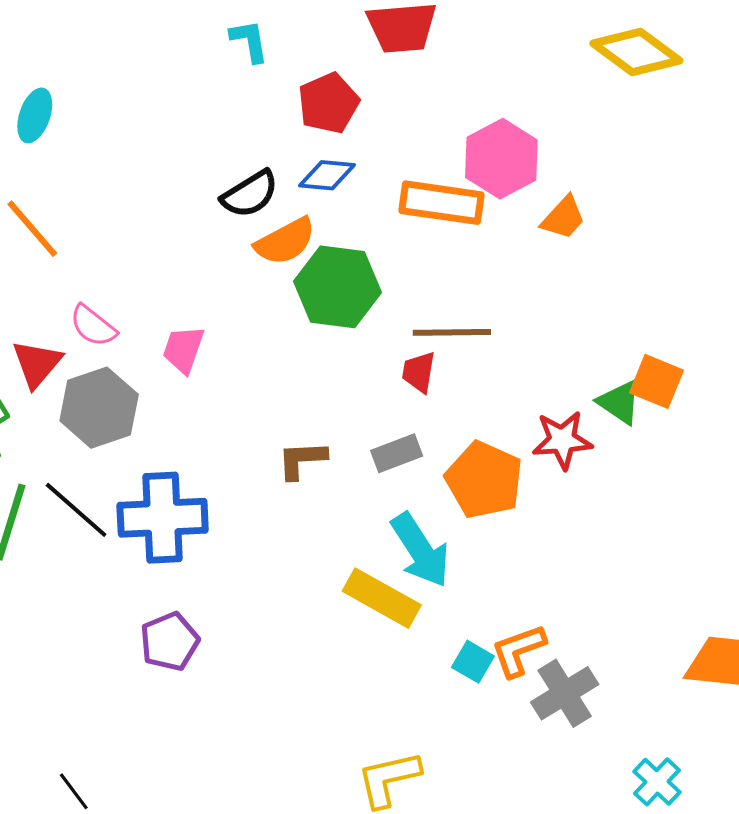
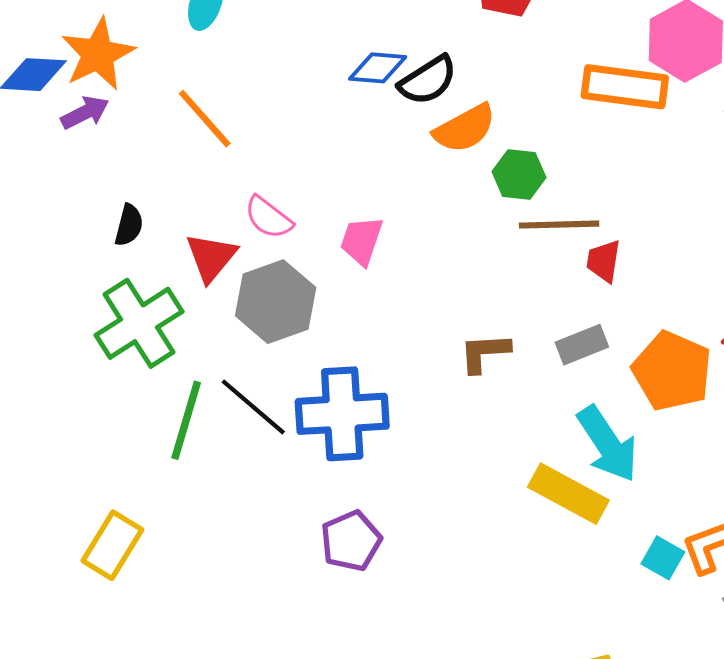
blue diamond: (327, 175) -> (378, 68), moved
green hexagon: (337, 287) -> (519, 175), size x0.6
brown line: (452, 332) -> (559, 225), moved

